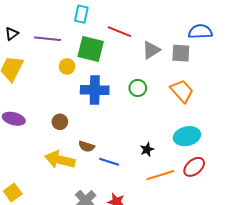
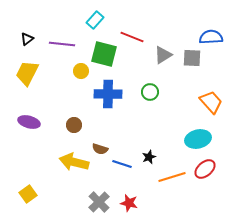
cyan rectangle: (81, 14) -> (95, 20), turned 30
orange trapezoid: (182, 91) -> (211, 102), moved
black star: (147, 149) -> (149, 157), moved

